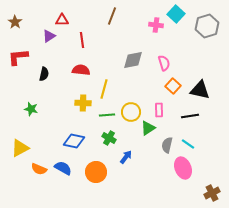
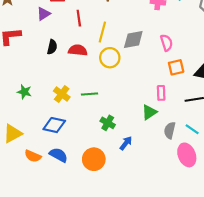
black semicircle: (44, 74) -> (52, 47), moved
orange square: (173, 86) -> (176, 67), turned 35
yellow line: (104, 89) -> (102, 32), moved
yellow cross: (83, 103) -> (62, 94), moved, turned 35
yellow circle: (131, 112) -> (110, 58), moved
green line: (107, 115) -> (90, 94), moved
blue diamond: (74, 141) -> (54, 125), moved

